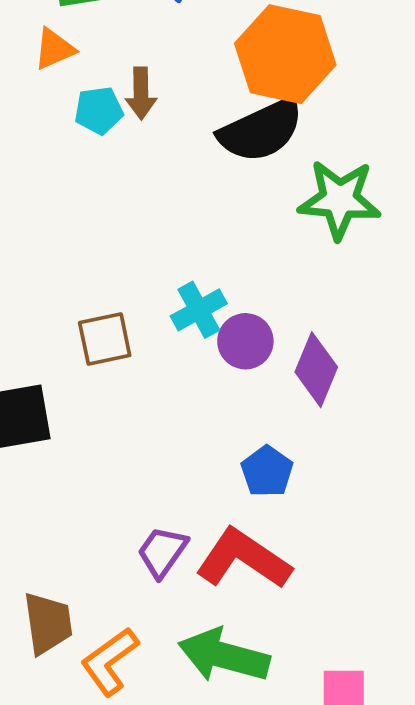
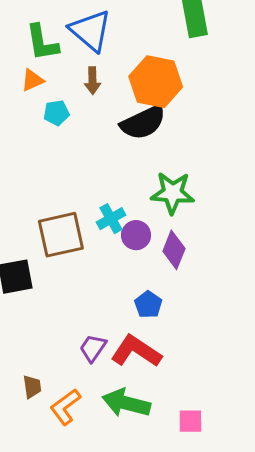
brown arrow: (141, 93) -> (92, 81), moved
green star: (340, 200) -> (172, 193), moved
brown square: (105, 339) -> (61, 235), size x1.6
brown trapezoid: (48, 623) -> (32, 387), size x0.7

